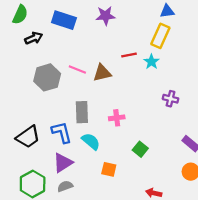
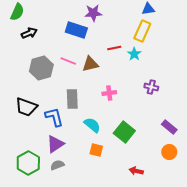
blue rectangle: (64, 20) -> (76, 30), moved
pink cross: (117, 118) -> (109, 93), moved
black trapezoid: (28, 137) -> (26, 107), moved, turned 55
cyan semicircle: (91, 141) -> (92, 125), moved
green square: (140, 149) -> (124, 132), size x1.5

